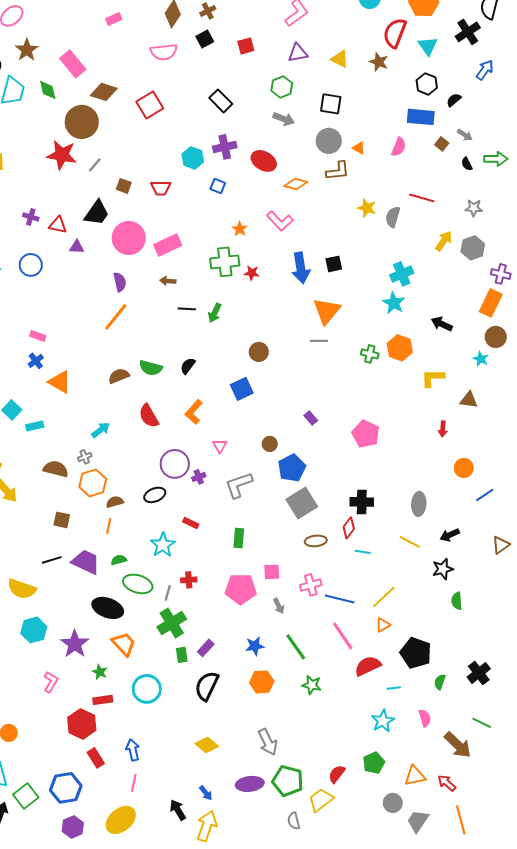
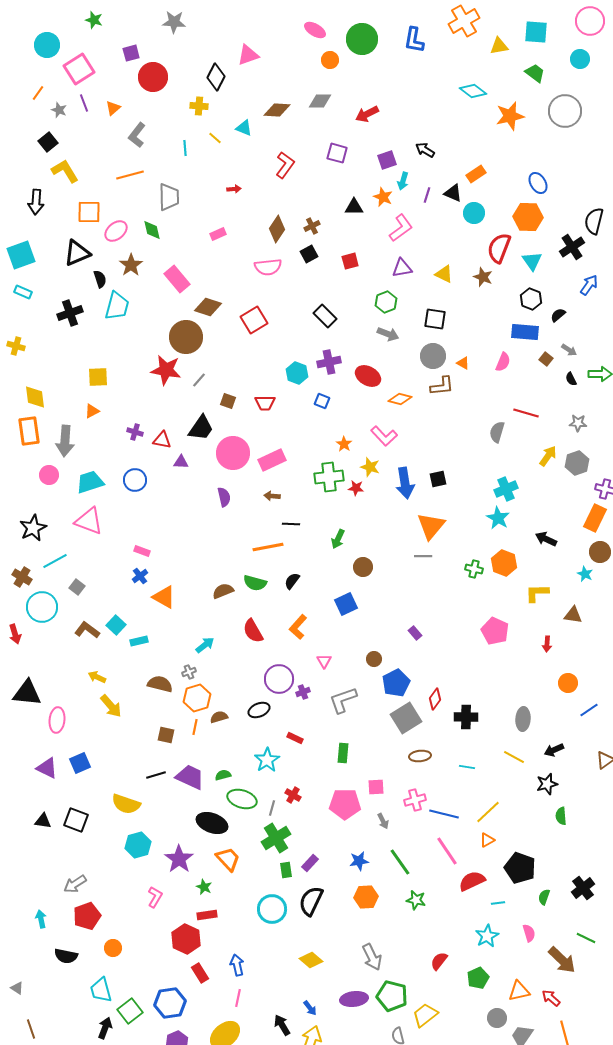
green diamond: (48, 90) -> (152, 230), moved
yellow star: (367, 208) -> (370, 467), moved
green arrow: (215, 313) -> (338, 539), moved
orange line: (116, 317) -> (268, 547), moved, turned 40
pink pentagon: (366, 434) -> (495, 631), moved
orange line: (109, 526) -> (195, 727), moved
red diamond: (349, 528) -> (435, 699), moved
red cross: (189, 580) -> (293, 795), turned 35
cyan circle: (147, 689) -> (272, 909), moved
red semicircle: (337, 774) -> (439, 961), moved

